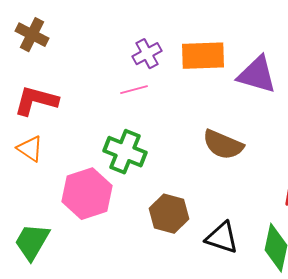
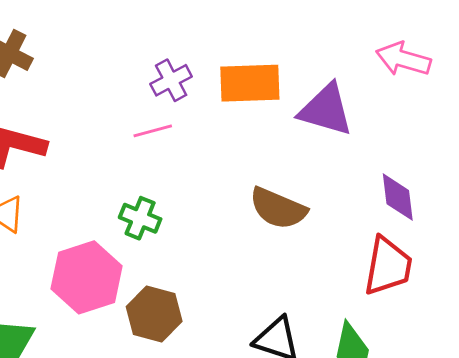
green cross: (125, 152) -> (140, 218), size x0.7
brown hexagon: (169, 214) -> (154, 314), moved

